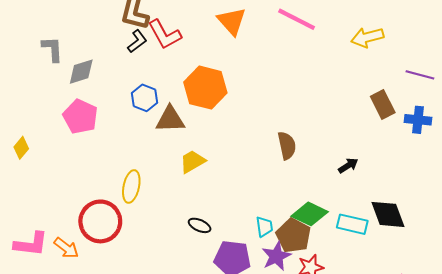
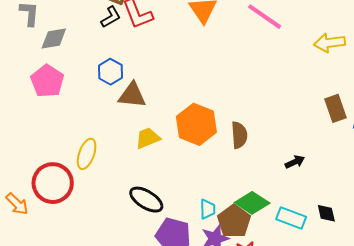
orange hexagon: (205, 88) -> (196, 124), moved
black diamond: (388, 214) -> (326, 213), size x0.6
black ellipse: (200, 225) -> (146, 200), size x1.6

